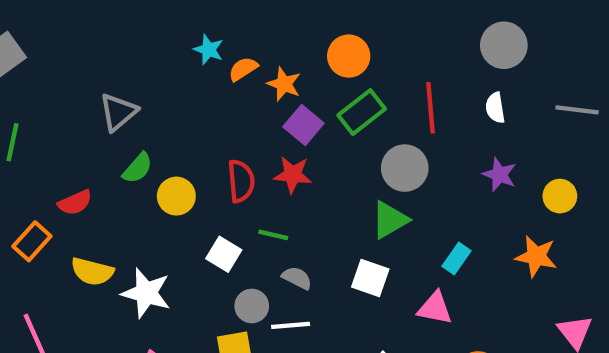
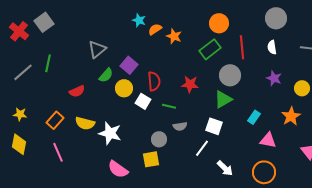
orange circle: (349, 56) -> (219, 23), moved
purple square: (303, 125) -> (129, 65), moved
red star: (293, 175) -> (190, 84), moved
orange rectangle: (32, 241) -> (55, 120), moved
white square: (224, 254) -> (143, 101), moved
orange star: (536, 256) -> (291, 116), turned 30
gray semicircle: (297, 278) -> (180, 126), turned 144
pink triangle: (435, 308) -> (268, 140), moved
white line: (291, 325) -> (202, 148), moved, turned -48

